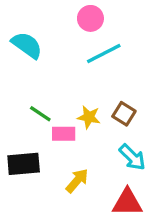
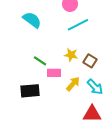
yellow star: (89, 117) -> (71, 55), moved
yellow arrow: (77, 181) -> (73, 84), moved

